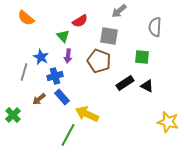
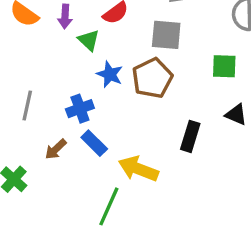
purple arrow: (68, 56) -> (65, 17), moved
blue star: (41, 57) -> (110, 74), moved
brown pentagon: (99, 61) -> (152, 78), turned 30
black rectangle: (125, 83) -> (190, 136), moved, turned -36

